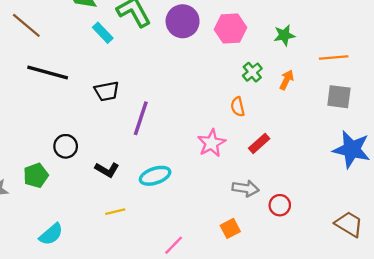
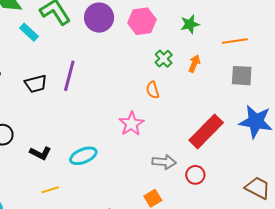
purple line: (141, 118) -> (69, 76), moved
red rectangle: (259, 143) -> (206, 131), moved, size x1.8

